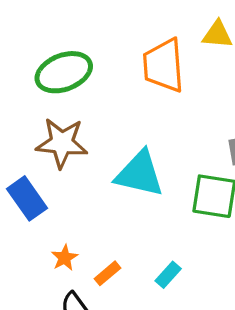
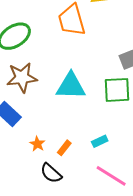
cyan rectangle: (168, 275) -> (100, 141), turned 35

